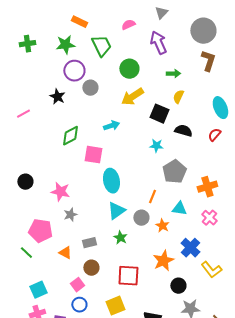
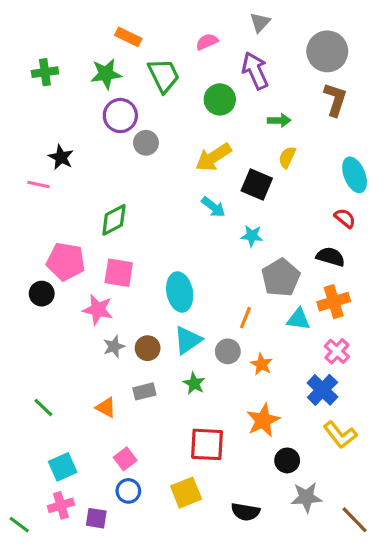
green circle: (129, 69) -> (220, 99), moved
black star: (57, 97) -> (61, 157), moved
pink line: (23, 114) -> (39, 185), turned 40
cyan arrow: (111, 126) -> (213, 207), moved, turned 56
black semicircle: (183, 131) -> (330, 257), moved
red semicircle: (214, 135) -> (345, 218), turned 88
pink square: (93, 155) -> (119, 273), moved
cyan triangle: (179, 209) -> (298, 319), moved
pink pentagon: (40, 231) -> (66, 262), moved
blue cross: (190, 248) -> (322, 390), moved
brown circle: (91, 268) -> (148, 348), moved

